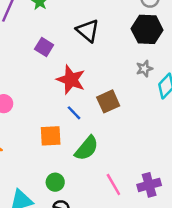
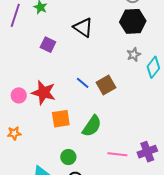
red star: (71, 80) -> (44, 92), moved
blue line: (74, 113) -> (83, 83), moved
pink line: (113, 185) -> (117, 154), turned -48

